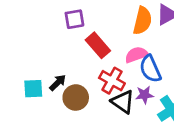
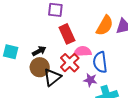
pink semicircle: (136, 55) -> (83, 51), moved
black arrow: (58, 83) -> (39, 51), moved
black triangle: (123, 102) -> (52, 77), moved, turned 30

